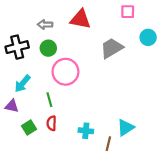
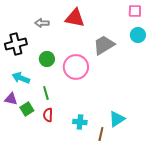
pink square: (128, 12) -> (135, 11), moved
green circle: (48, 48) -> (47, 59), moved
pink circle: (65, 72) -> (76, 67), moved
cyan arrow: (23, 84) -> (21, 78), turned 72
green square: (29, 128) -> (27, 109), moved

